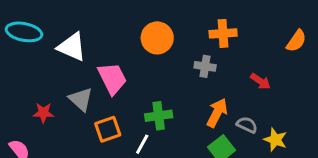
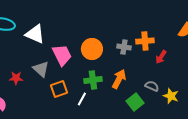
orange cross: (223, 33) -> (145, 41), moved
orange circle: (157, 38) -> (92, 49), moved
red arrow: (260, 81) -> (161, 57), turned 88
orange arrow: (217, 113) -> (119, 79), moved

